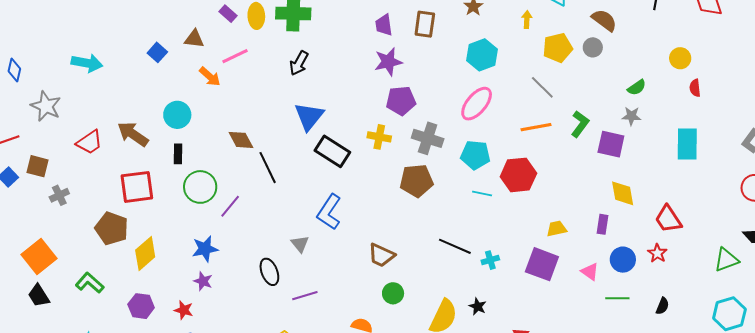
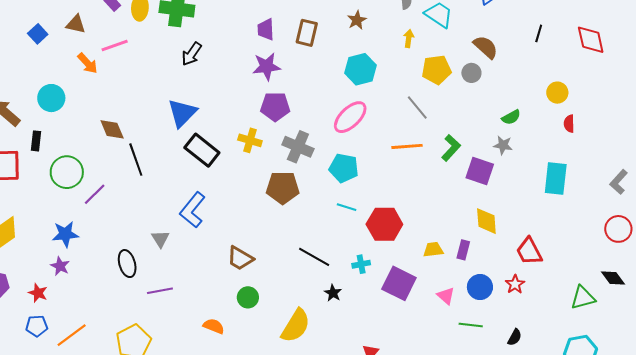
black arrow: (299, 63) -> (192, 54), moved
black rectangle: (178, 154) -> (36, 141), moved
red hexagon: (518, 175) -> (384, 224), moved
yellow trapezoid: (557, 229) -> (433, 250), moved
cyan cross: (490, 260) -> (361, 264), moved
black star: (478, 306) -> (333, 293), moved

